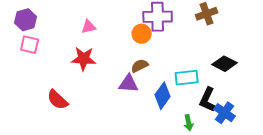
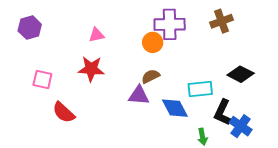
pink square: (30, 45) -> (42, 79), moved
blue diamond: (163, 96) -> (175, 108), turned -64

